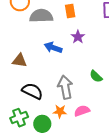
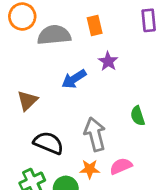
blue arrow: (53, 48) -> (74, 79), turned -48
brown triangle: (19, 60) -> (27, 101), turned -49
green semicircle: (96, 76) -> (138, 116), turned 32

